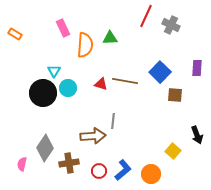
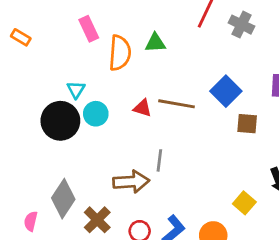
brown cross: (69, 163) -> (97, 220), turned -36

